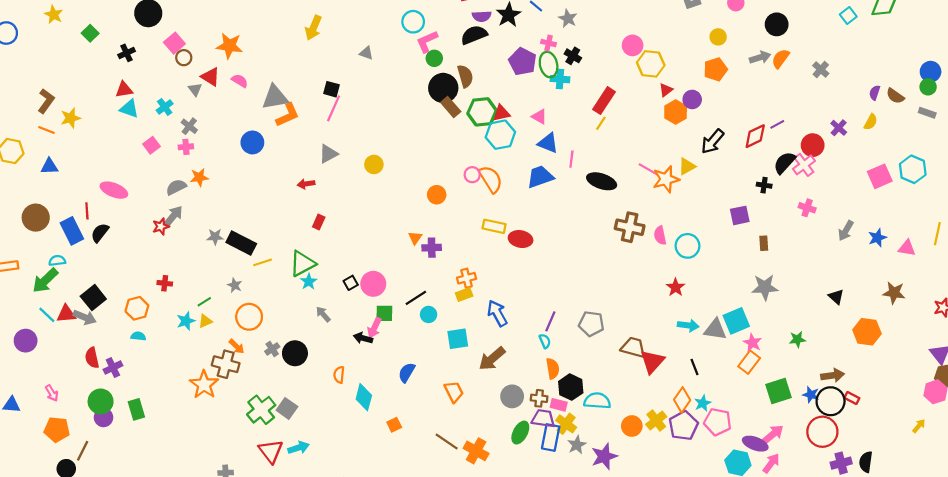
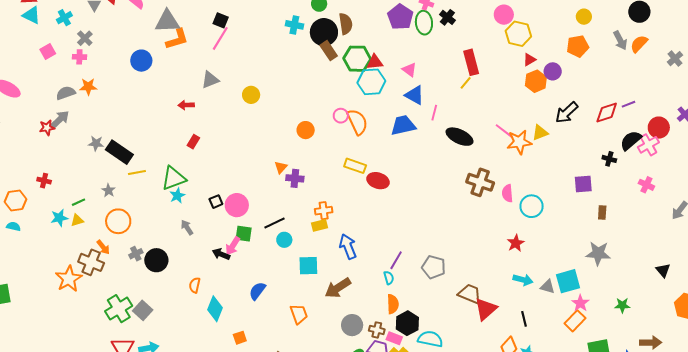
gray arrow: (760, 57) -> (620, 40), turned 72
cyan cross: (560, 79) -> (294, 25), moved
red rectangle: (604, 101) -> (471, 62), turned -55
gray triangle: (715, 329) -> (548, 287), size x0.7

